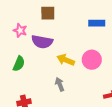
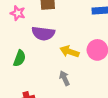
pink star: (20, 30) -> (18, 13), moved

